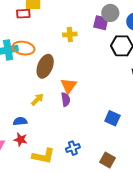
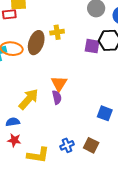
purple square: (101, 23) -> (92, 46), moved
brown ellipse: (45, 66) -> (36, 43), moved
yellow arrow: (37, 100) -> (29, 99), size x1.6
brown square: (108, 160) -> (91, 145), moved

